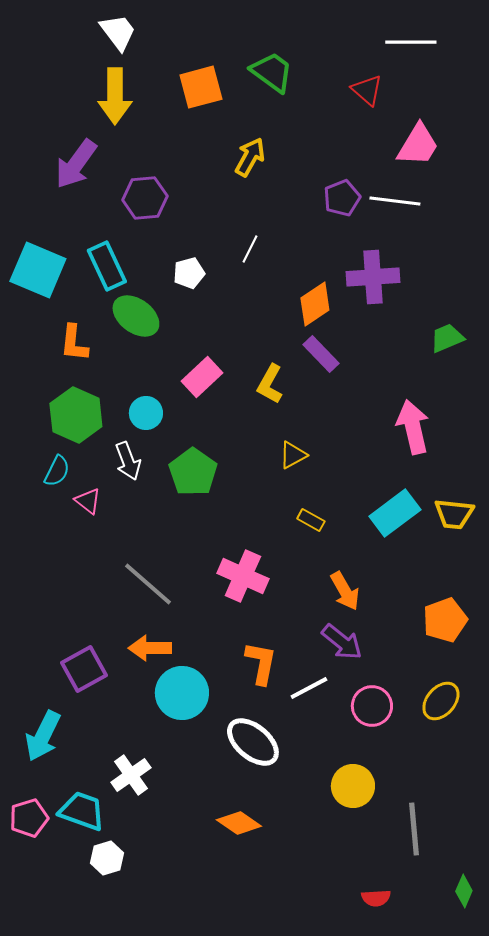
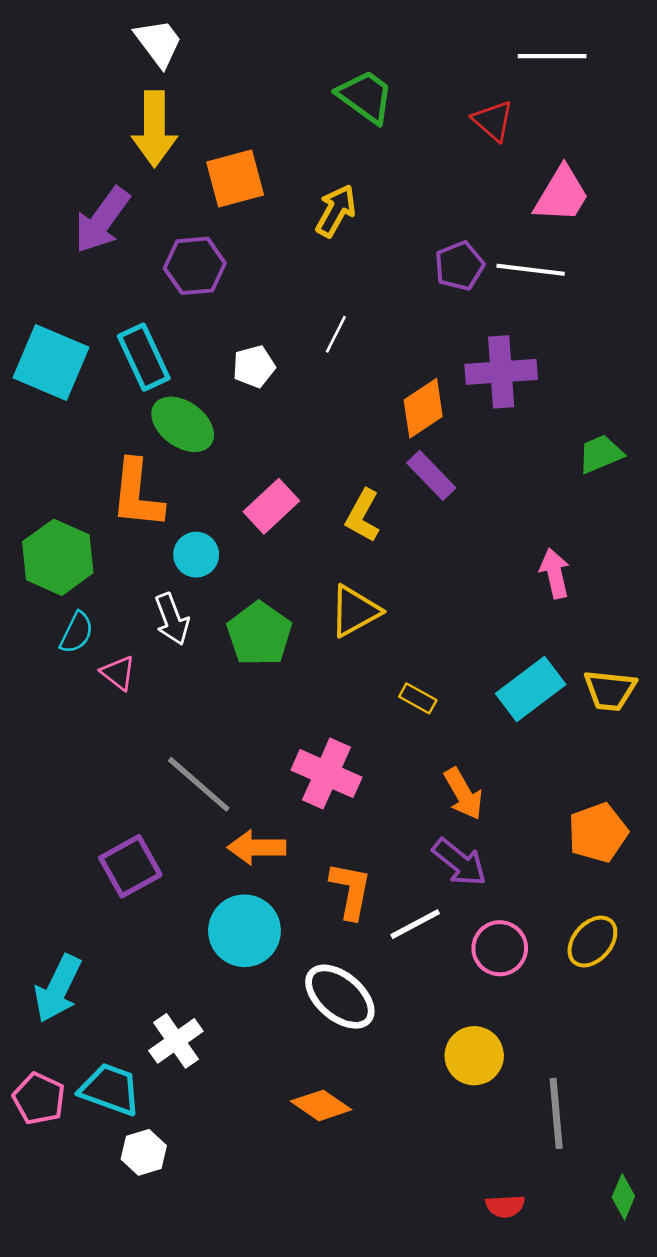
orange square: (201, 87) -> (235, 178), moved
orange L-shape: (74, 343) -> (137, 494), moved, size x1.4
green hexagon: (76, 415) -> (58, 557), moved
pink arrow: (413, 427) -> (555, 573), size x0.7
yellow triangle: (293, 455) -> (355, 611), moved, size x1.4
orange arrow: (150, 648) -> (257, 847), moved
purple square: (84, 669) -> (130, 866), moved
pink pentagon: (29, 818) -> (39, 1099), turned -30

